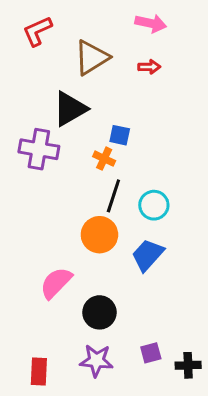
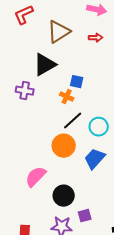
purple cross: (39, 149) -> (25, 91), size x0.7
black line: (113, 196) -> (73, 121), turned 30
purple square: (151, 353) -> (85, 216), moved

